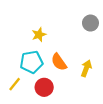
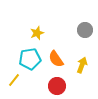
gray circle: (90, 23) -> (85, 30), moved
red circle: (44, 87) -> (57, 86), moved

